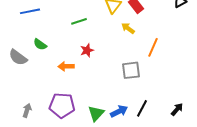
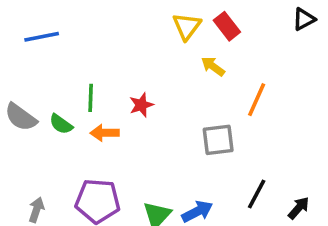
green line: (79, 21) -> (91, 98), moved, turned -70
green semicircle: (40, 44) -> (61, 124), moved
black line: (142, 108) -> (257, 194), moved

